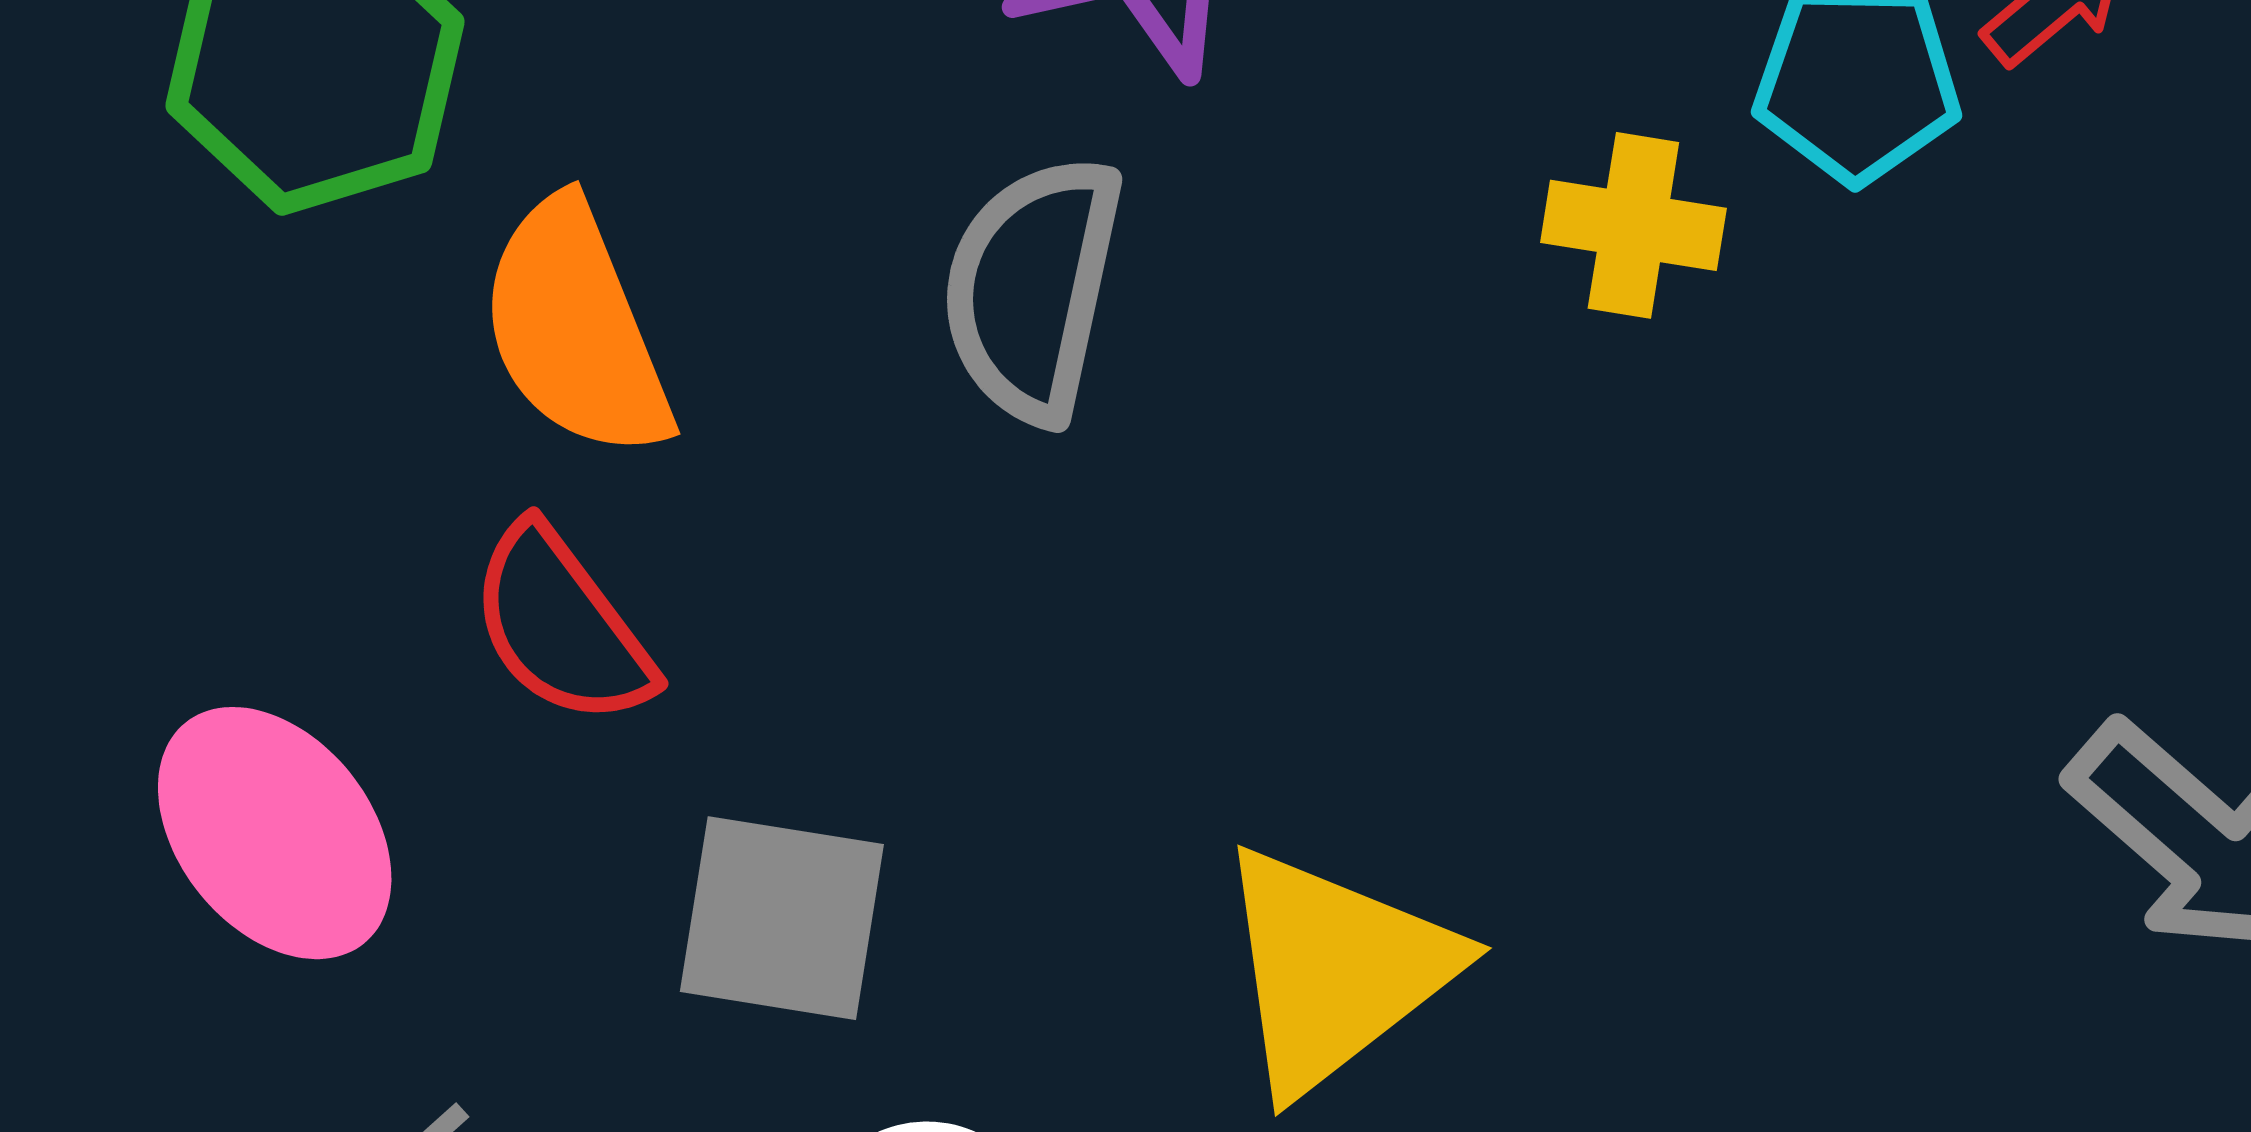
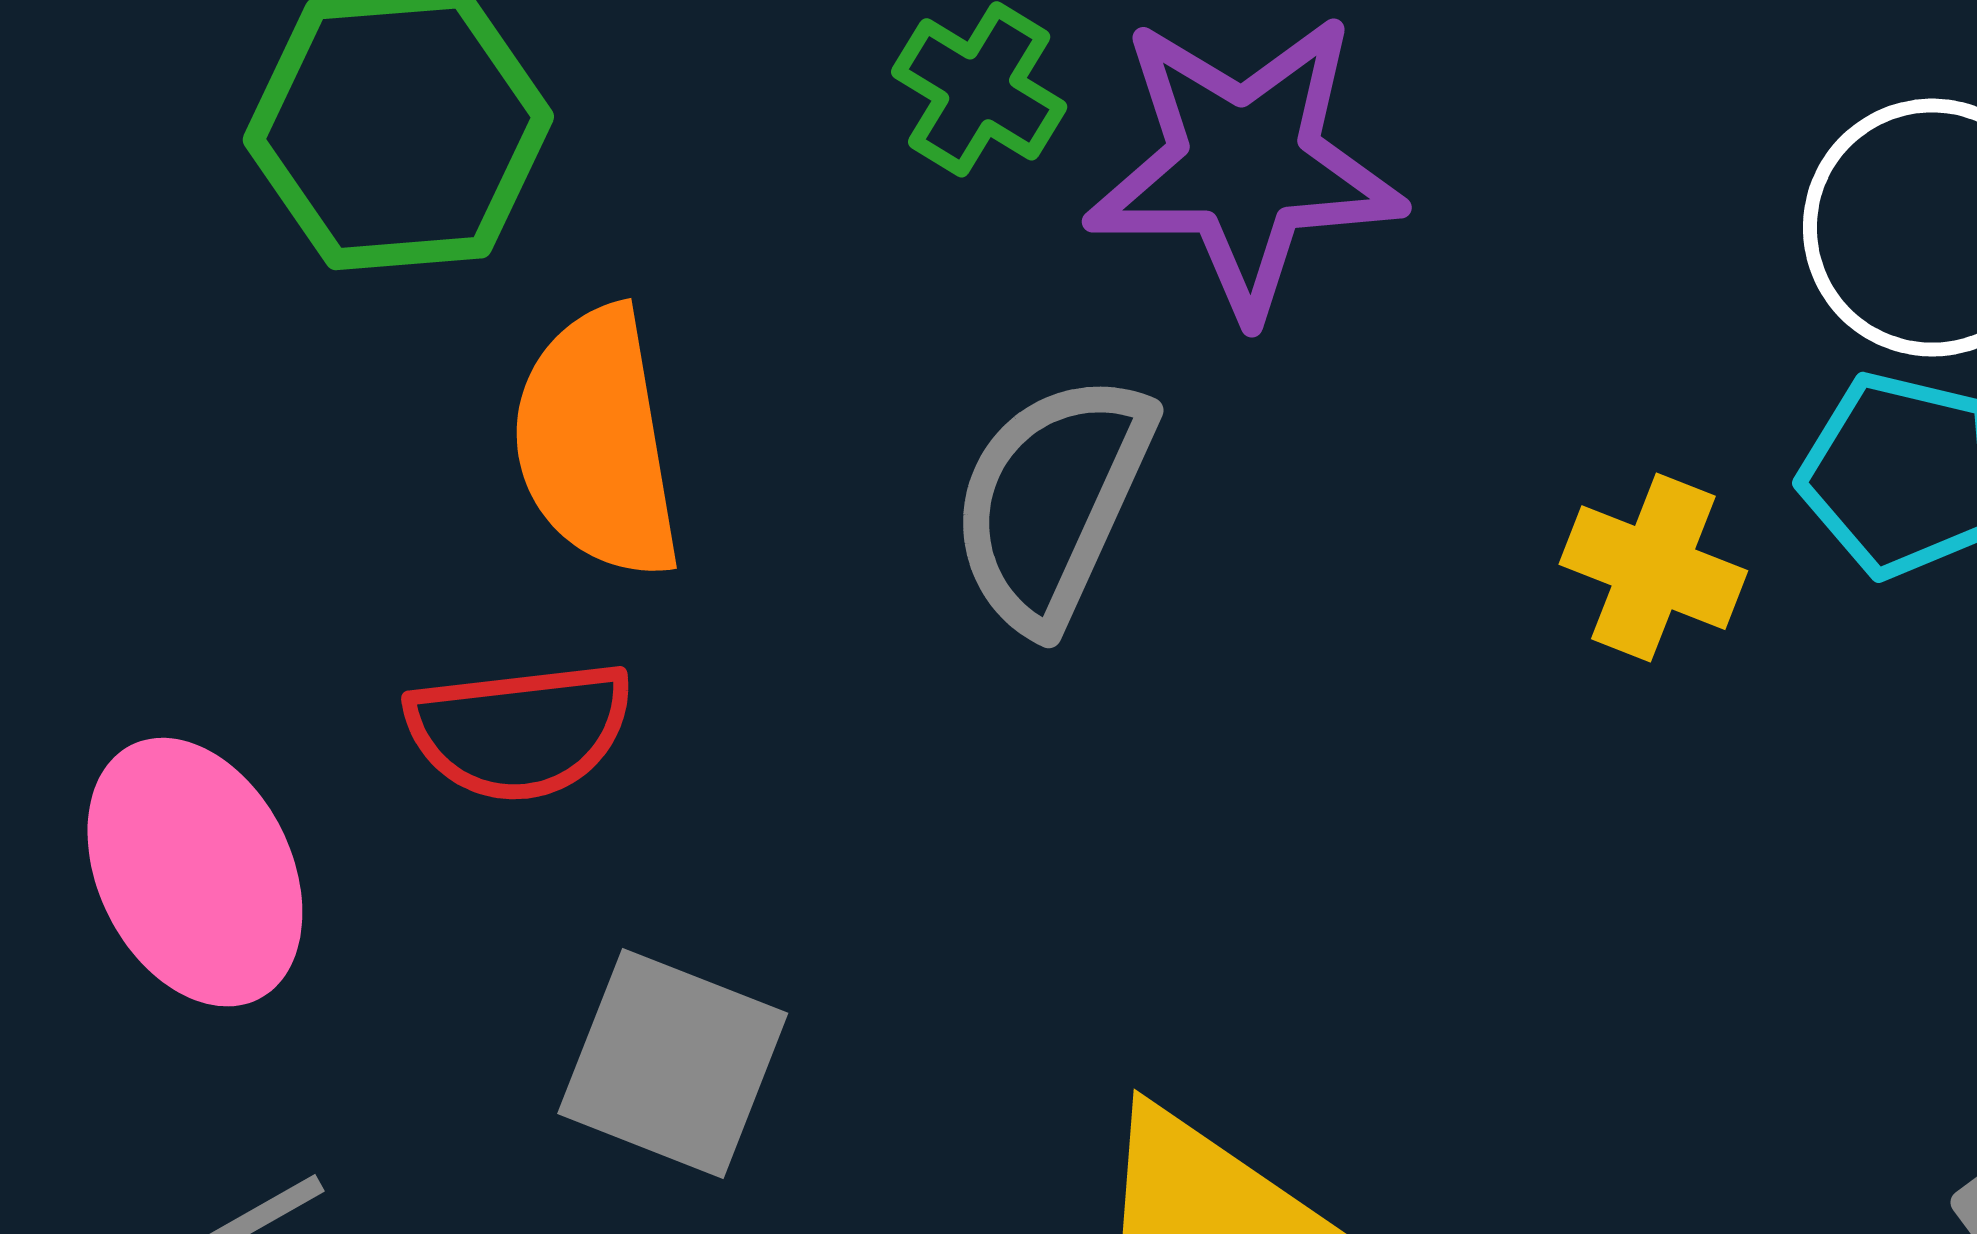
red semicircle: (561, 626) -> (519, 730), turned -72

